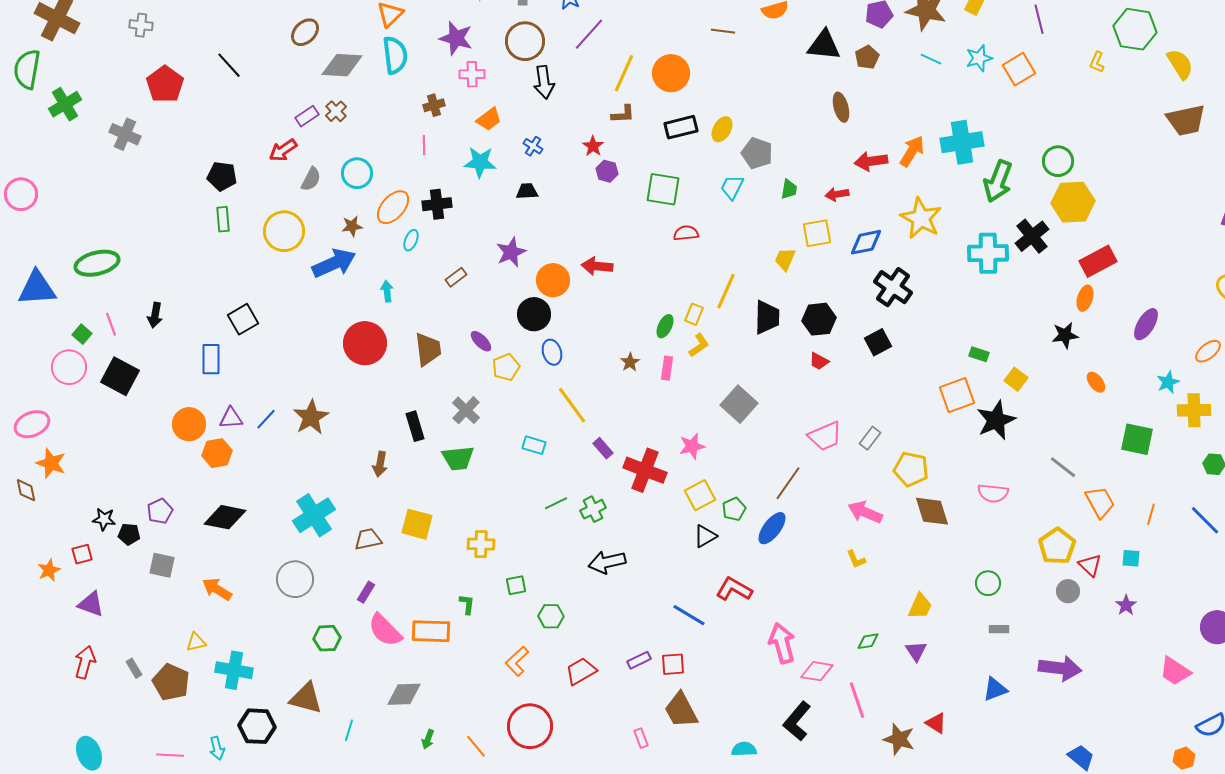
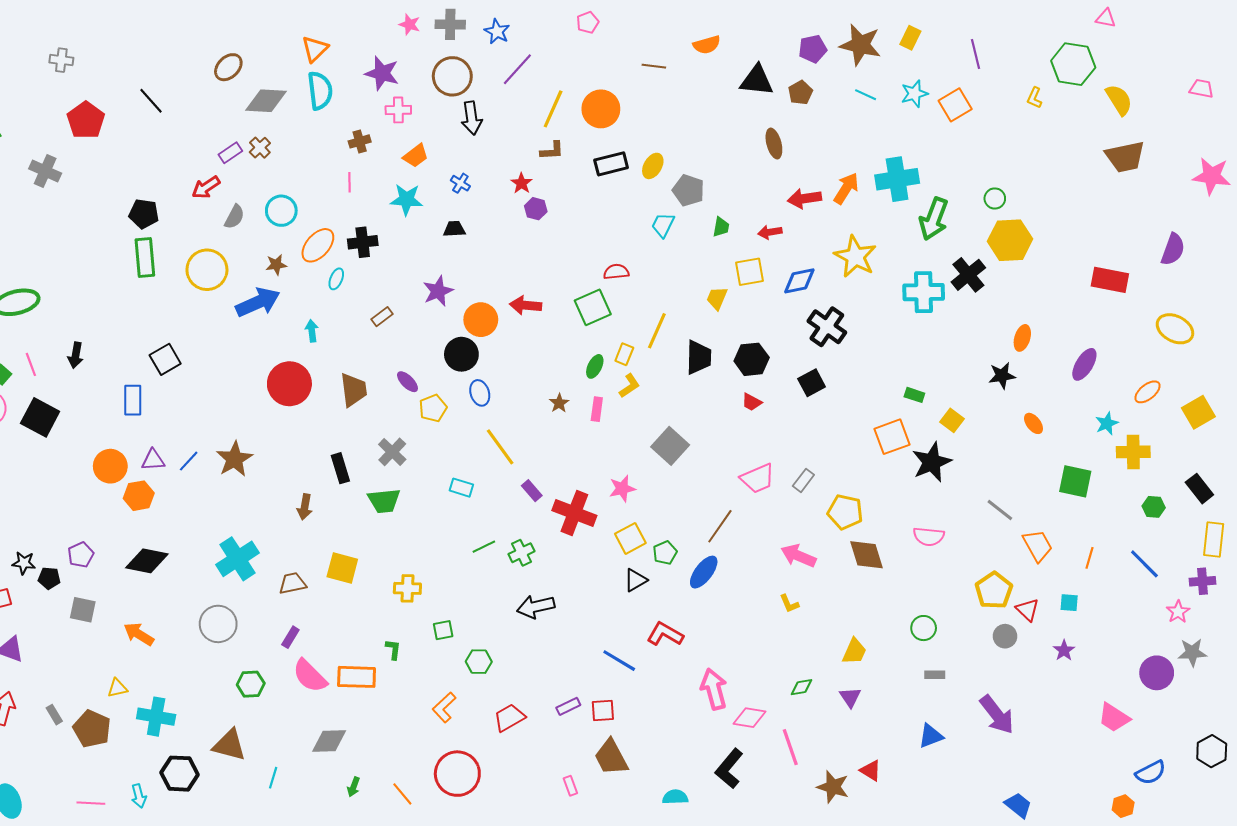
green circle: (1058, 161) -> (995, 198), size x0.7
green square: (663, 189) -> (593, 307), moved, turned -33
green rectangle: (223, 219) -> (145, 258), size x1.5
red rectangle: (1098, 261) -> (1110, 280), moved, turned 39
purple arrow: (1060, 668) -> (997, 715), turned 45

